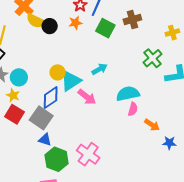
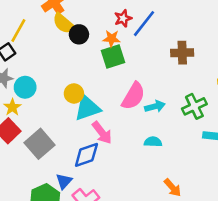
green square: (105, 28) -> (113, 57), moved, turned 30
cyan arrow: (99, 69) -> (155, 106), moved
cyan semicircle: (128, 94) -> (153, 142), size x0.6
blue diamond: (51, 98) -> (86, 155), moved
pink semicircle: (133, 109) -> (133, 96), moved, size x1.6
blue triangle: (45, 140) -> (64, 181), moved, turned 40

